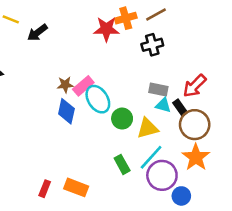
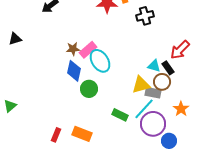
gray rectangle: (158, 89) -> (153, 93), moved
green circle: (122, 119) -> (89, 89), moved
brown circle: (195, 125) -> (162, 82), moved, size x0.7
orange star: (196, 157) -> (181, 109), size x0.7
green rectangle: (122, 164) -> (120, 115), turned -35

